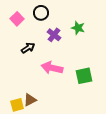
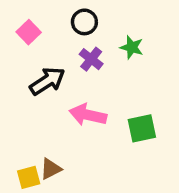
black circle: (41, 13) -> (84, 22), moved
black arrow: (28, 48) -> (47, 81), size x1.5

